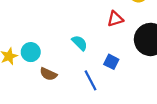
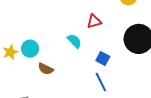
red triangle: (115, 19) -> (94, 21), moved
blue line: (91, 80) -> (101, 82), moved

